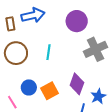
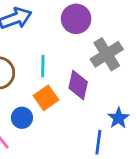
purple diamond: (77, 84) -> (78, 85), moved
orange square: (50, 91) -> (46, 98), moved

